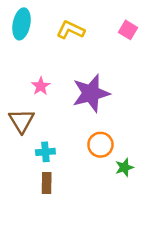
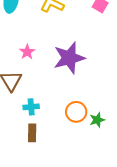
orange circle: (100, 145) -> (76, 112), moved

